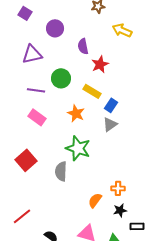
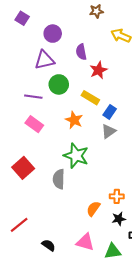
purple triangle: (32, 54) -> (45, 60), moved

